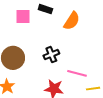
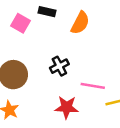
pink square: (23, 16) -> (21, 23), turned 35

